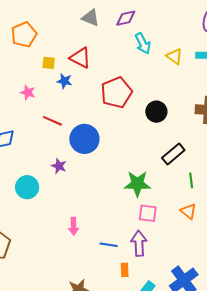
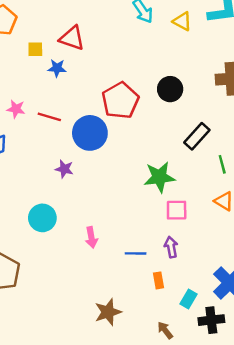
pink star: (28, 93) -> (16, 109), moved
red pentagon: (116, 93) -> (120, 100), moved
cyan circle: (27, 187) -> (42, 218), moved
purple arrow: (139, 243) -> (171, 247), size x0.7

